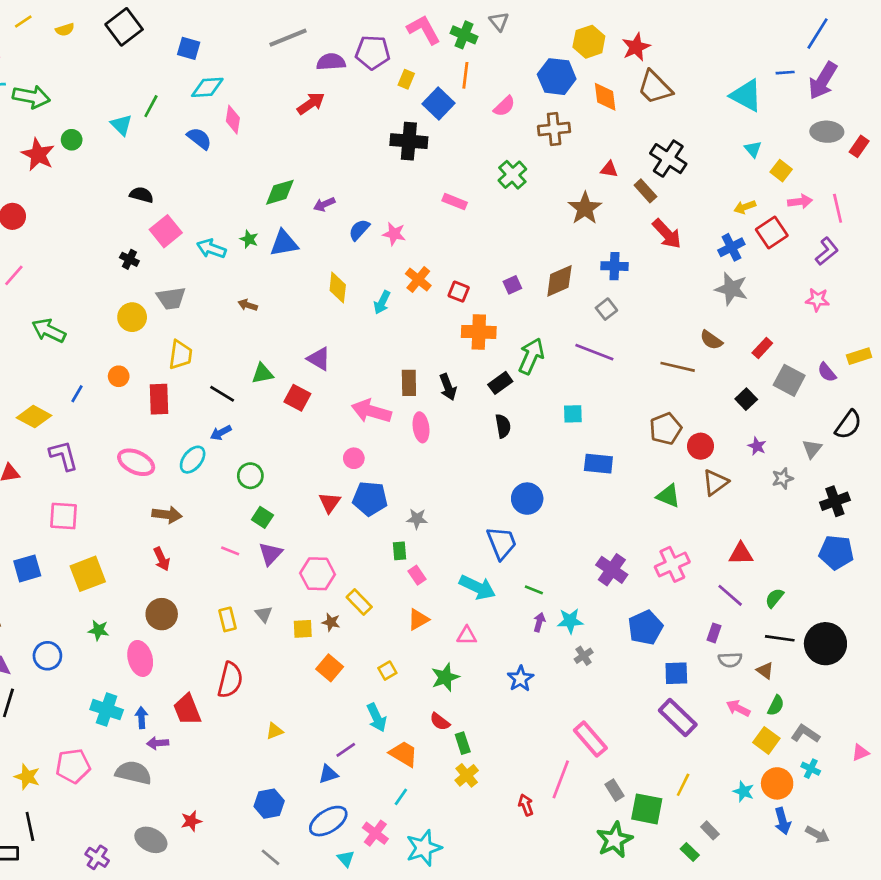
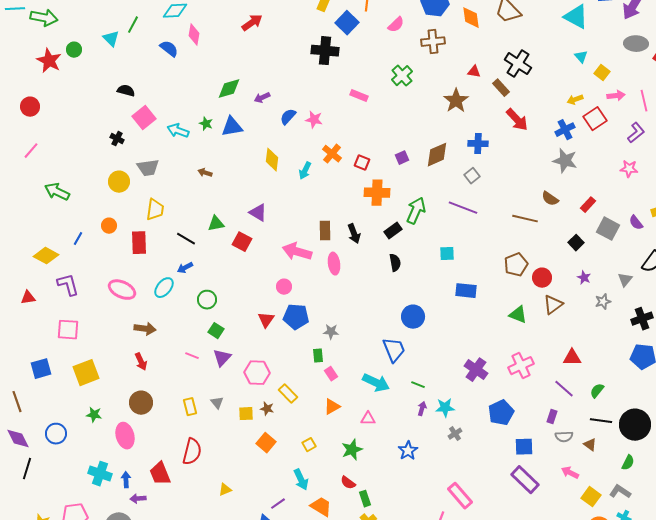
green semicircle: (776, 705) -> (628, 463), moved

